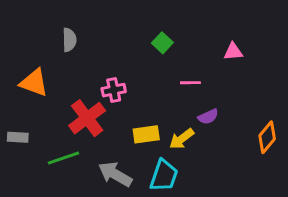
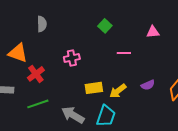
purple semicircle: (208, 117) -> (148, 85), moved
red cross: (87, 118) -> (36, 74), moved, size x0.7

